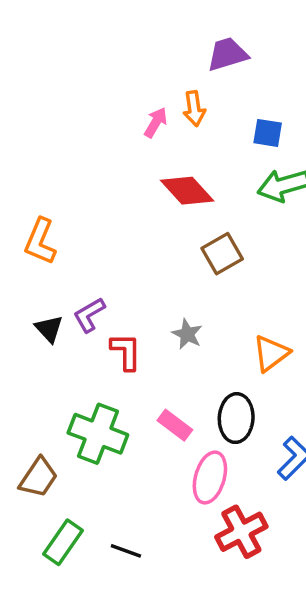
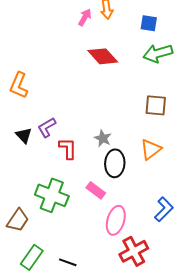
brown square: (222, 254) -> (156, 105), moved, turned 35
black ellipse: (236, 418) -> (115, 163), moved

